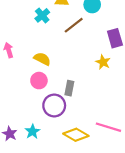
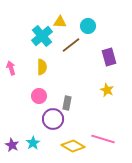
cyan cross: (42, 15) -> (42, 36), size x1.5
yellow semicircle: (42, 59) -> (42, 67), moved, turned 63
yellow star: (103, 62) -> (107, 90), moved

